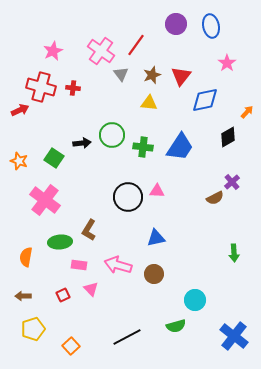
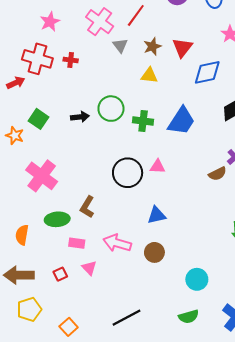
green square: (54, 158) -> (39, 119), moved
brown arrow: (23, 296) -> (19, 275), size x1.8
green semicircle: (176, 326) -> (189, 317), moved

